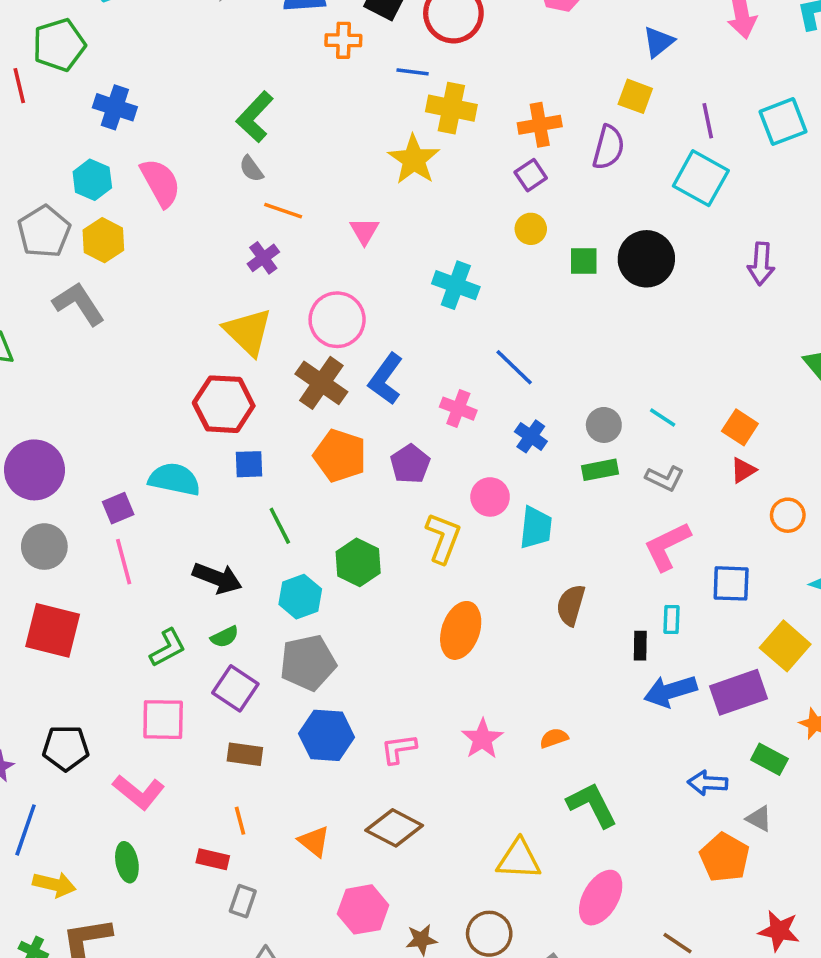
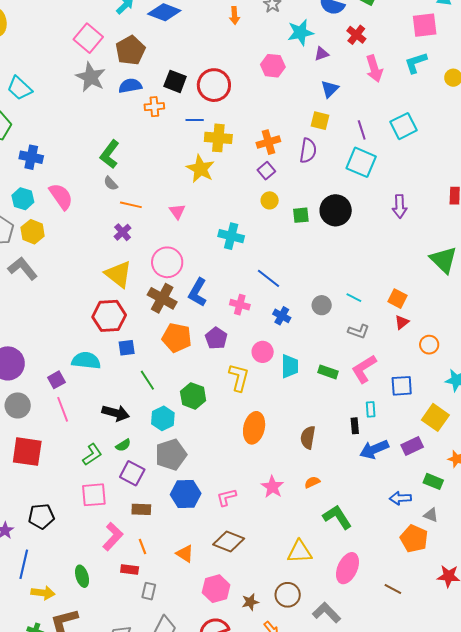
green rectangle: (600, 470) -> (328, 372), moved, turned 36
brown semicircle: (571, 605) -> (308, 437), moved
purple rectangle: (738, 692) -> (412, 446), size x0.7
pink L-shape: (139, 792) -> (113, 537), moved, turned -80

